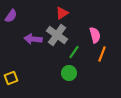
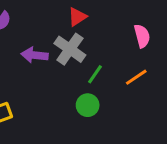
pink semicircle: (95, 35) -> (142, 36), moved
orange line: (102, 54) -> (136, 77), turned 35

